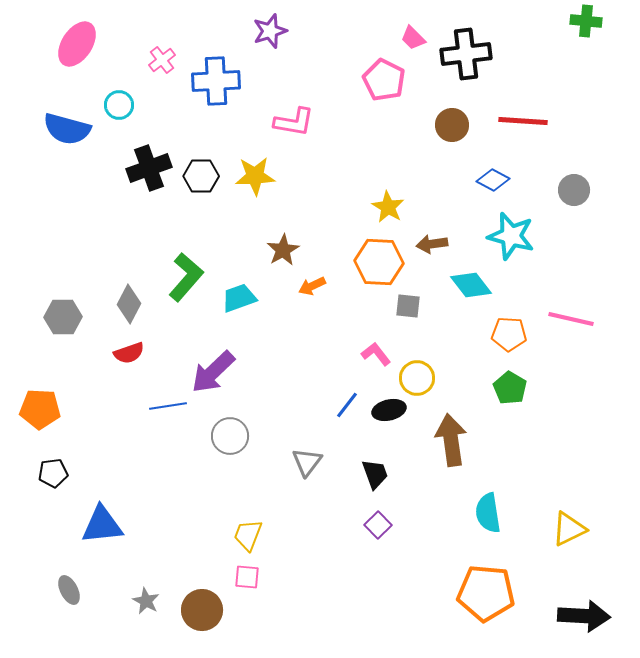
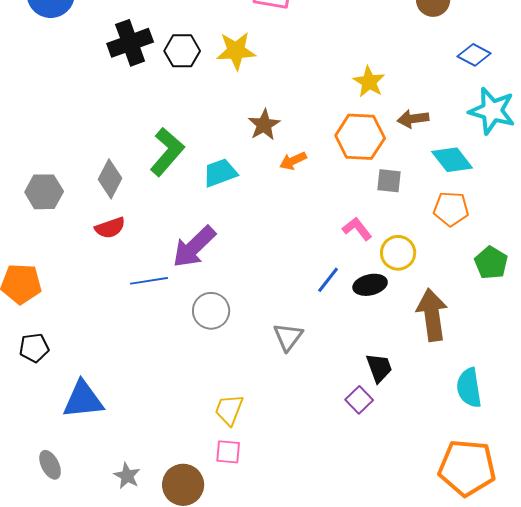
orange pentagon: (509, 334) -> (451, 209), moved
black trapezoid: (375, 474) -> (379, 368), moved

